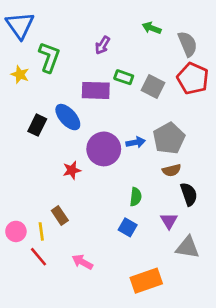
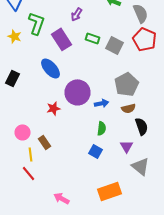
purple rectangle: (96, 90) -> (62, 39), moved, turned 55
black rectangle: (37, 125) -> (12, 78), moved
blue arrow: (136, 142) -> (102, 103), moved
pink circle: (16, 231) -> (22, 132), moved
gray triangle: (188, 247) -> (140, 166), turned 30
pink arrow: (82, 262) -> (62, 198), moved

